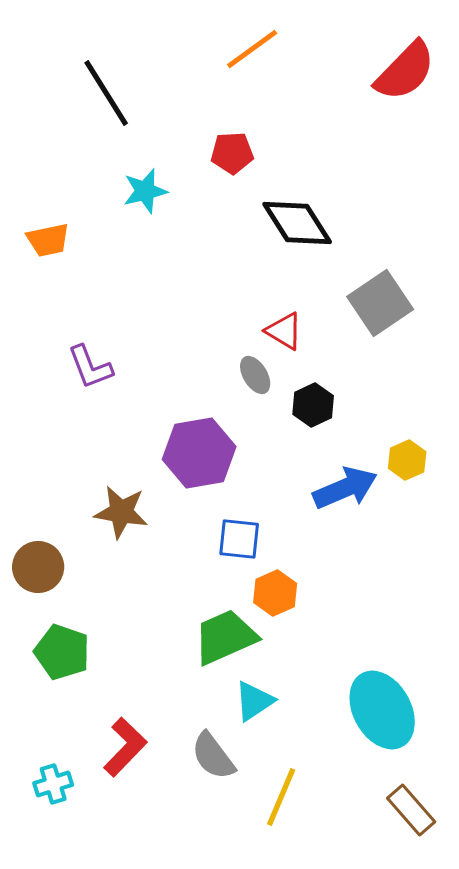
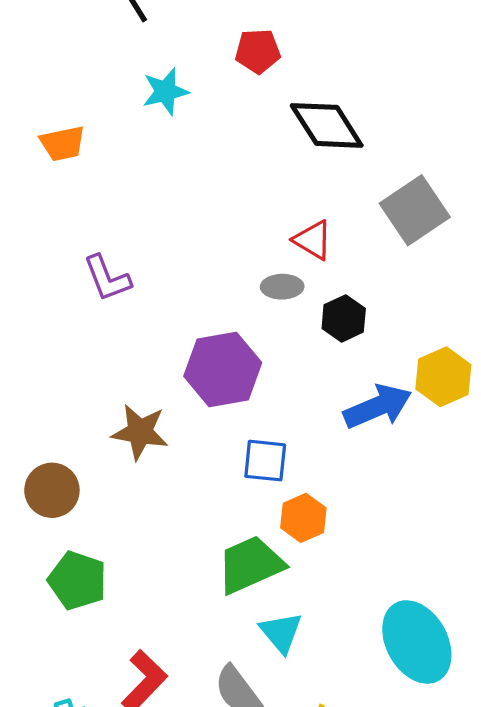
gray ellipse: (255, 375) -> (282, 287), turned -60
yellow hexagon: (407, 460) -> (443, 377), size x1.4
cyan triangle: (254, 701) -> (281, 632), turned -36

